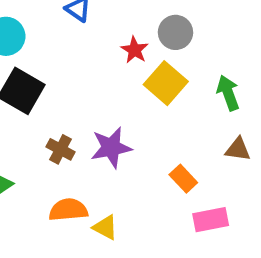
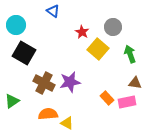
gray circle: (176, 32) -> (113, 27), moved
brown cross: (60, 149) -> (44, 83), size x1.5
pink rectangle: (211, 220) -> (127, 102), moved

